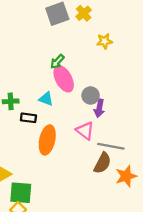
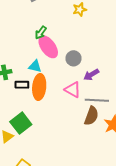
purple arrow: (99, 108) -> (91, 75), moved, turned 56
orange ellipse: (47, 140) -> (39, 87), moved
green square: (21, 193) -> (21, 123), moved, turned -35

